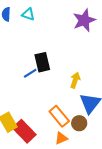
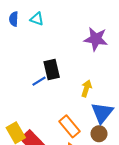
purple star: (84, 20) -> (96, 39), moved, turned 30
brown circle: (79, 123) -> (99, 134), moved

